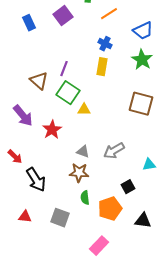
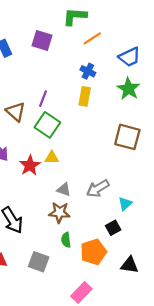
purple square: (63, 16) -> (42, 41), turned -36
yellow triangle: (84, 110) -> (52, 158), moved
cyan triangle: (149, 165) -> (125, 204), moved, turned -32

